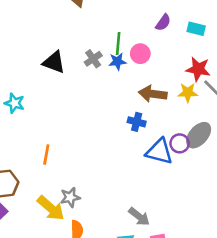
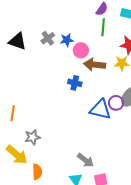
green line: (118, 43) -> (103, 27), moved
pink circle: (140, 54) -> (81, 50), moved
blue cross: (137, 122) -> (75, 83), moved
gray star: (70, 197) -> (32, 137), moved

